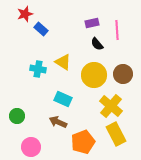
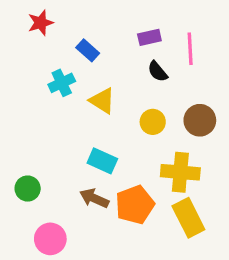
blue rectangle: (41, 29) -> (88, 50), moved
cyan cross: (38, 69) -> (62, 83), moved, turned -35
yellow circle: (94, 75) -> (153, 122), size x0.6
yellow cross: (111, 106) -> (180, 172), turned -35
orange pentagon: (83, 142) -> (135, 205), moved

